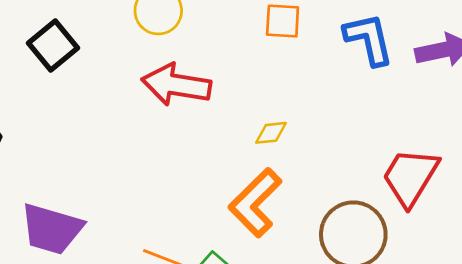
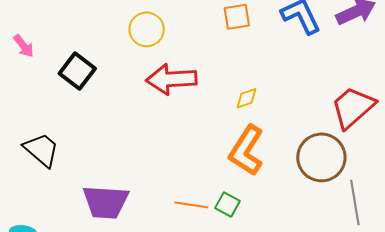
red trapezoid: (410, 177) -> (353, 107), turned 30

